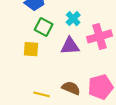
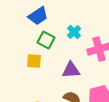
purple triangle: (70, 46) -> (71, 70), moved

